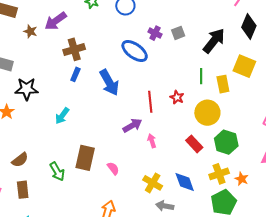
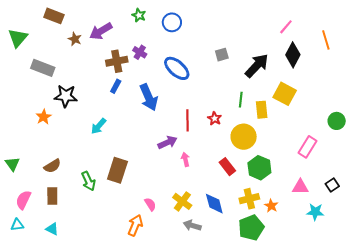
purple cross: (155, 33) -> (140, 52), moved
pink semicircle: (113, 168) -> (150, 204), moved

